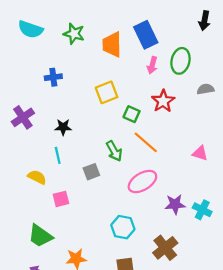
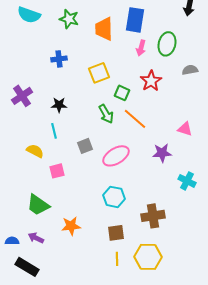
blue rectangle: (146, 35) -> (135, 20), turned 35
blue cross: (53, 77) -> (59, 59), moved
green arrow: (114, 151) -> (106, 114), moved
pink ellipse: (142, 182) -> (116, 156), moved
purple star: (175, 204) -> (162, 153), moved
brown cross: (165, 248) -> (153, 216), turned 30

